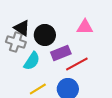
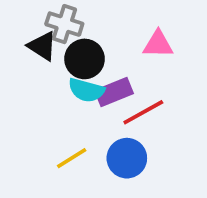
gray cross: (16, 42) -> (64, 24), moved
cyan semicircle: (32, 61) -> (86, 90), moved, turned 72

